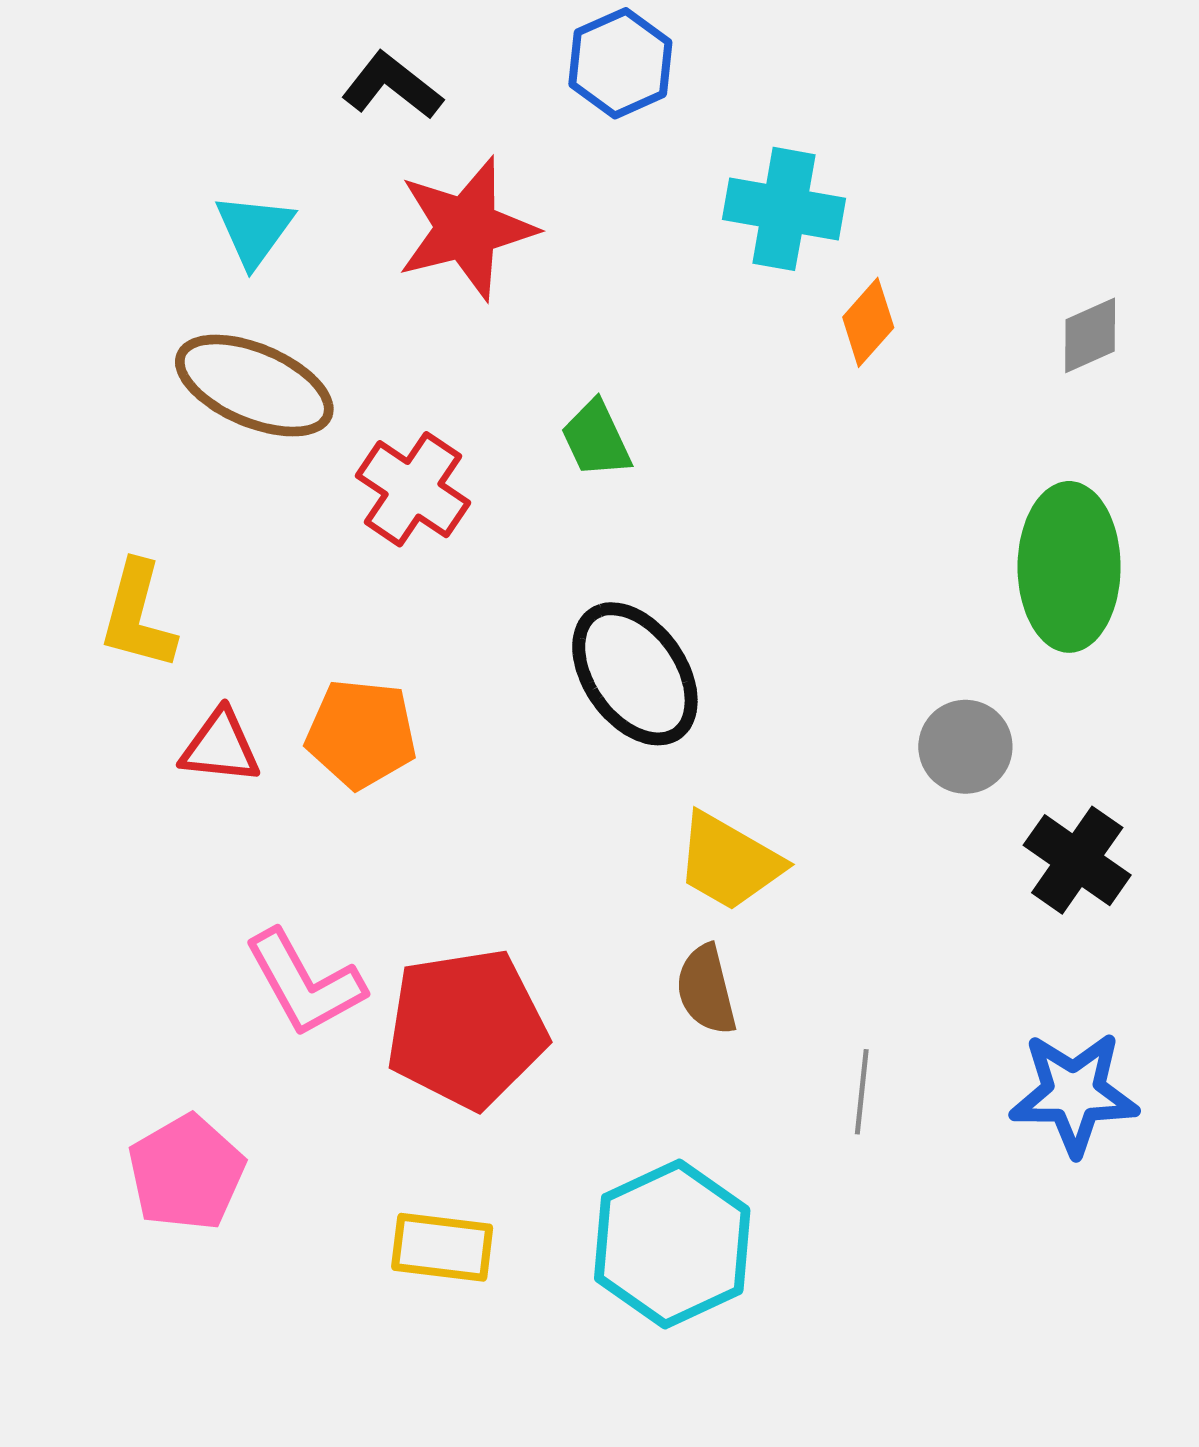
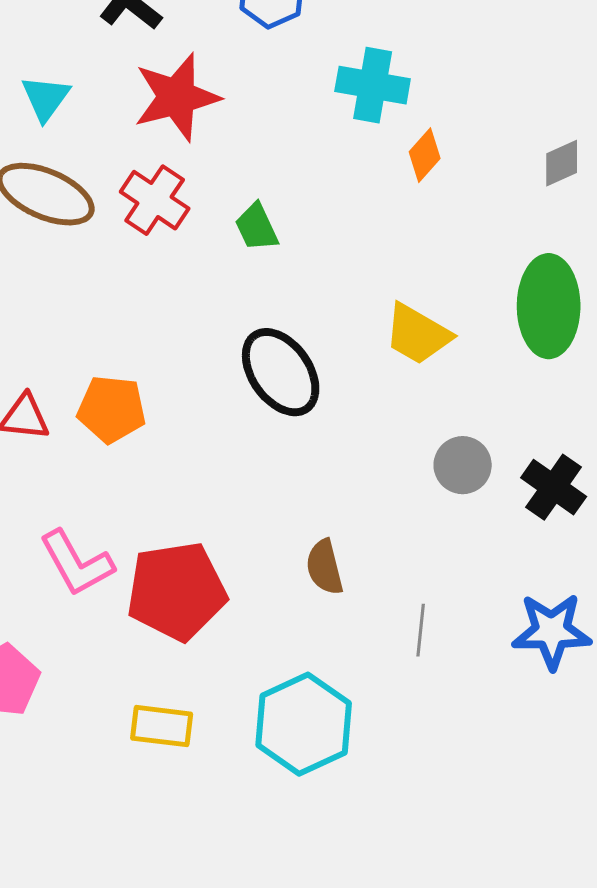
red cross: (413, 489) -> (155, 200), moved
gray circle: (965, 747) -> (463, 465), moved
yellow trapezoid: (729, 862) -> (418, 334), moved

